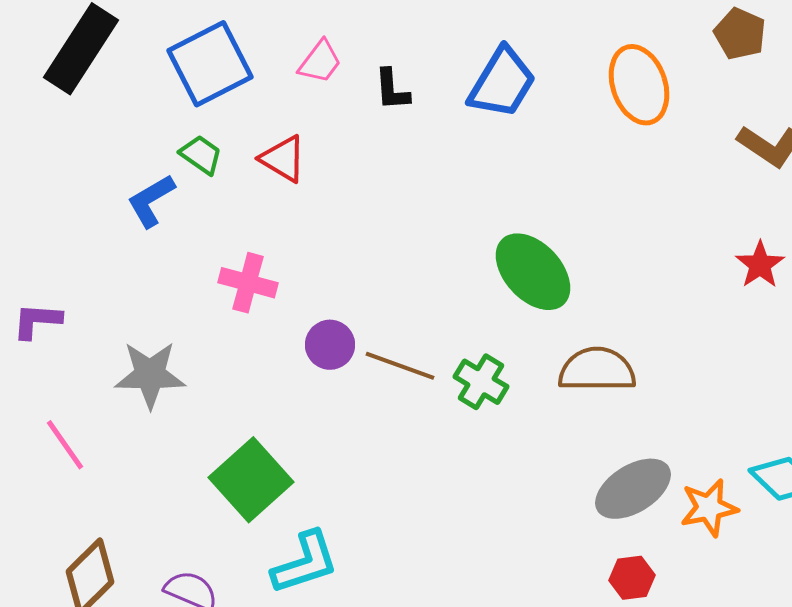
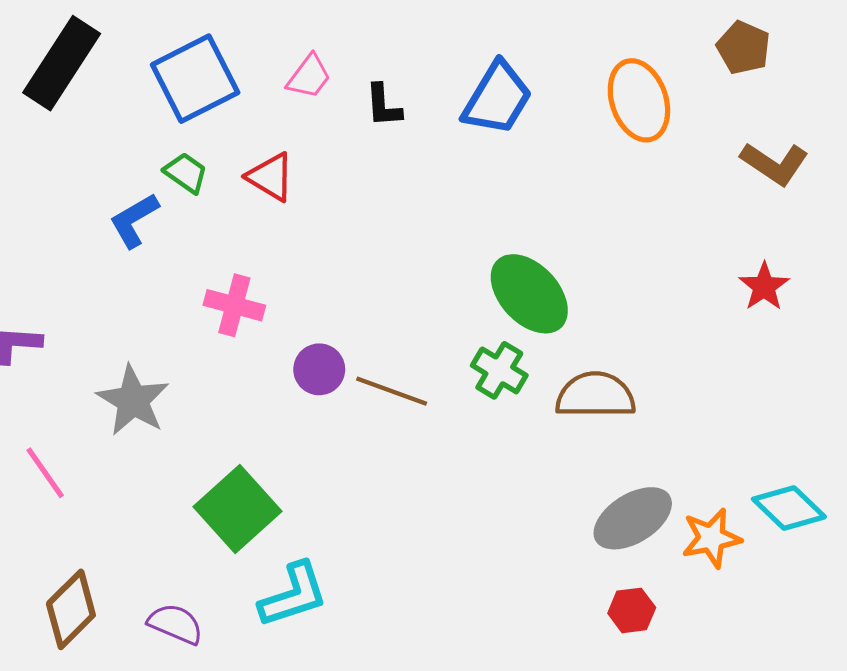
gray star: (150, 375) -> (133, 400), turned 30
green cross: (481, 382) -> (499, 370), moved

